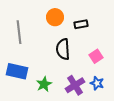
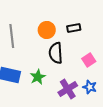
orange circle: (55, 17) -> (47, 30), moved
green star: (44, 84) -> (38, 77), moved

